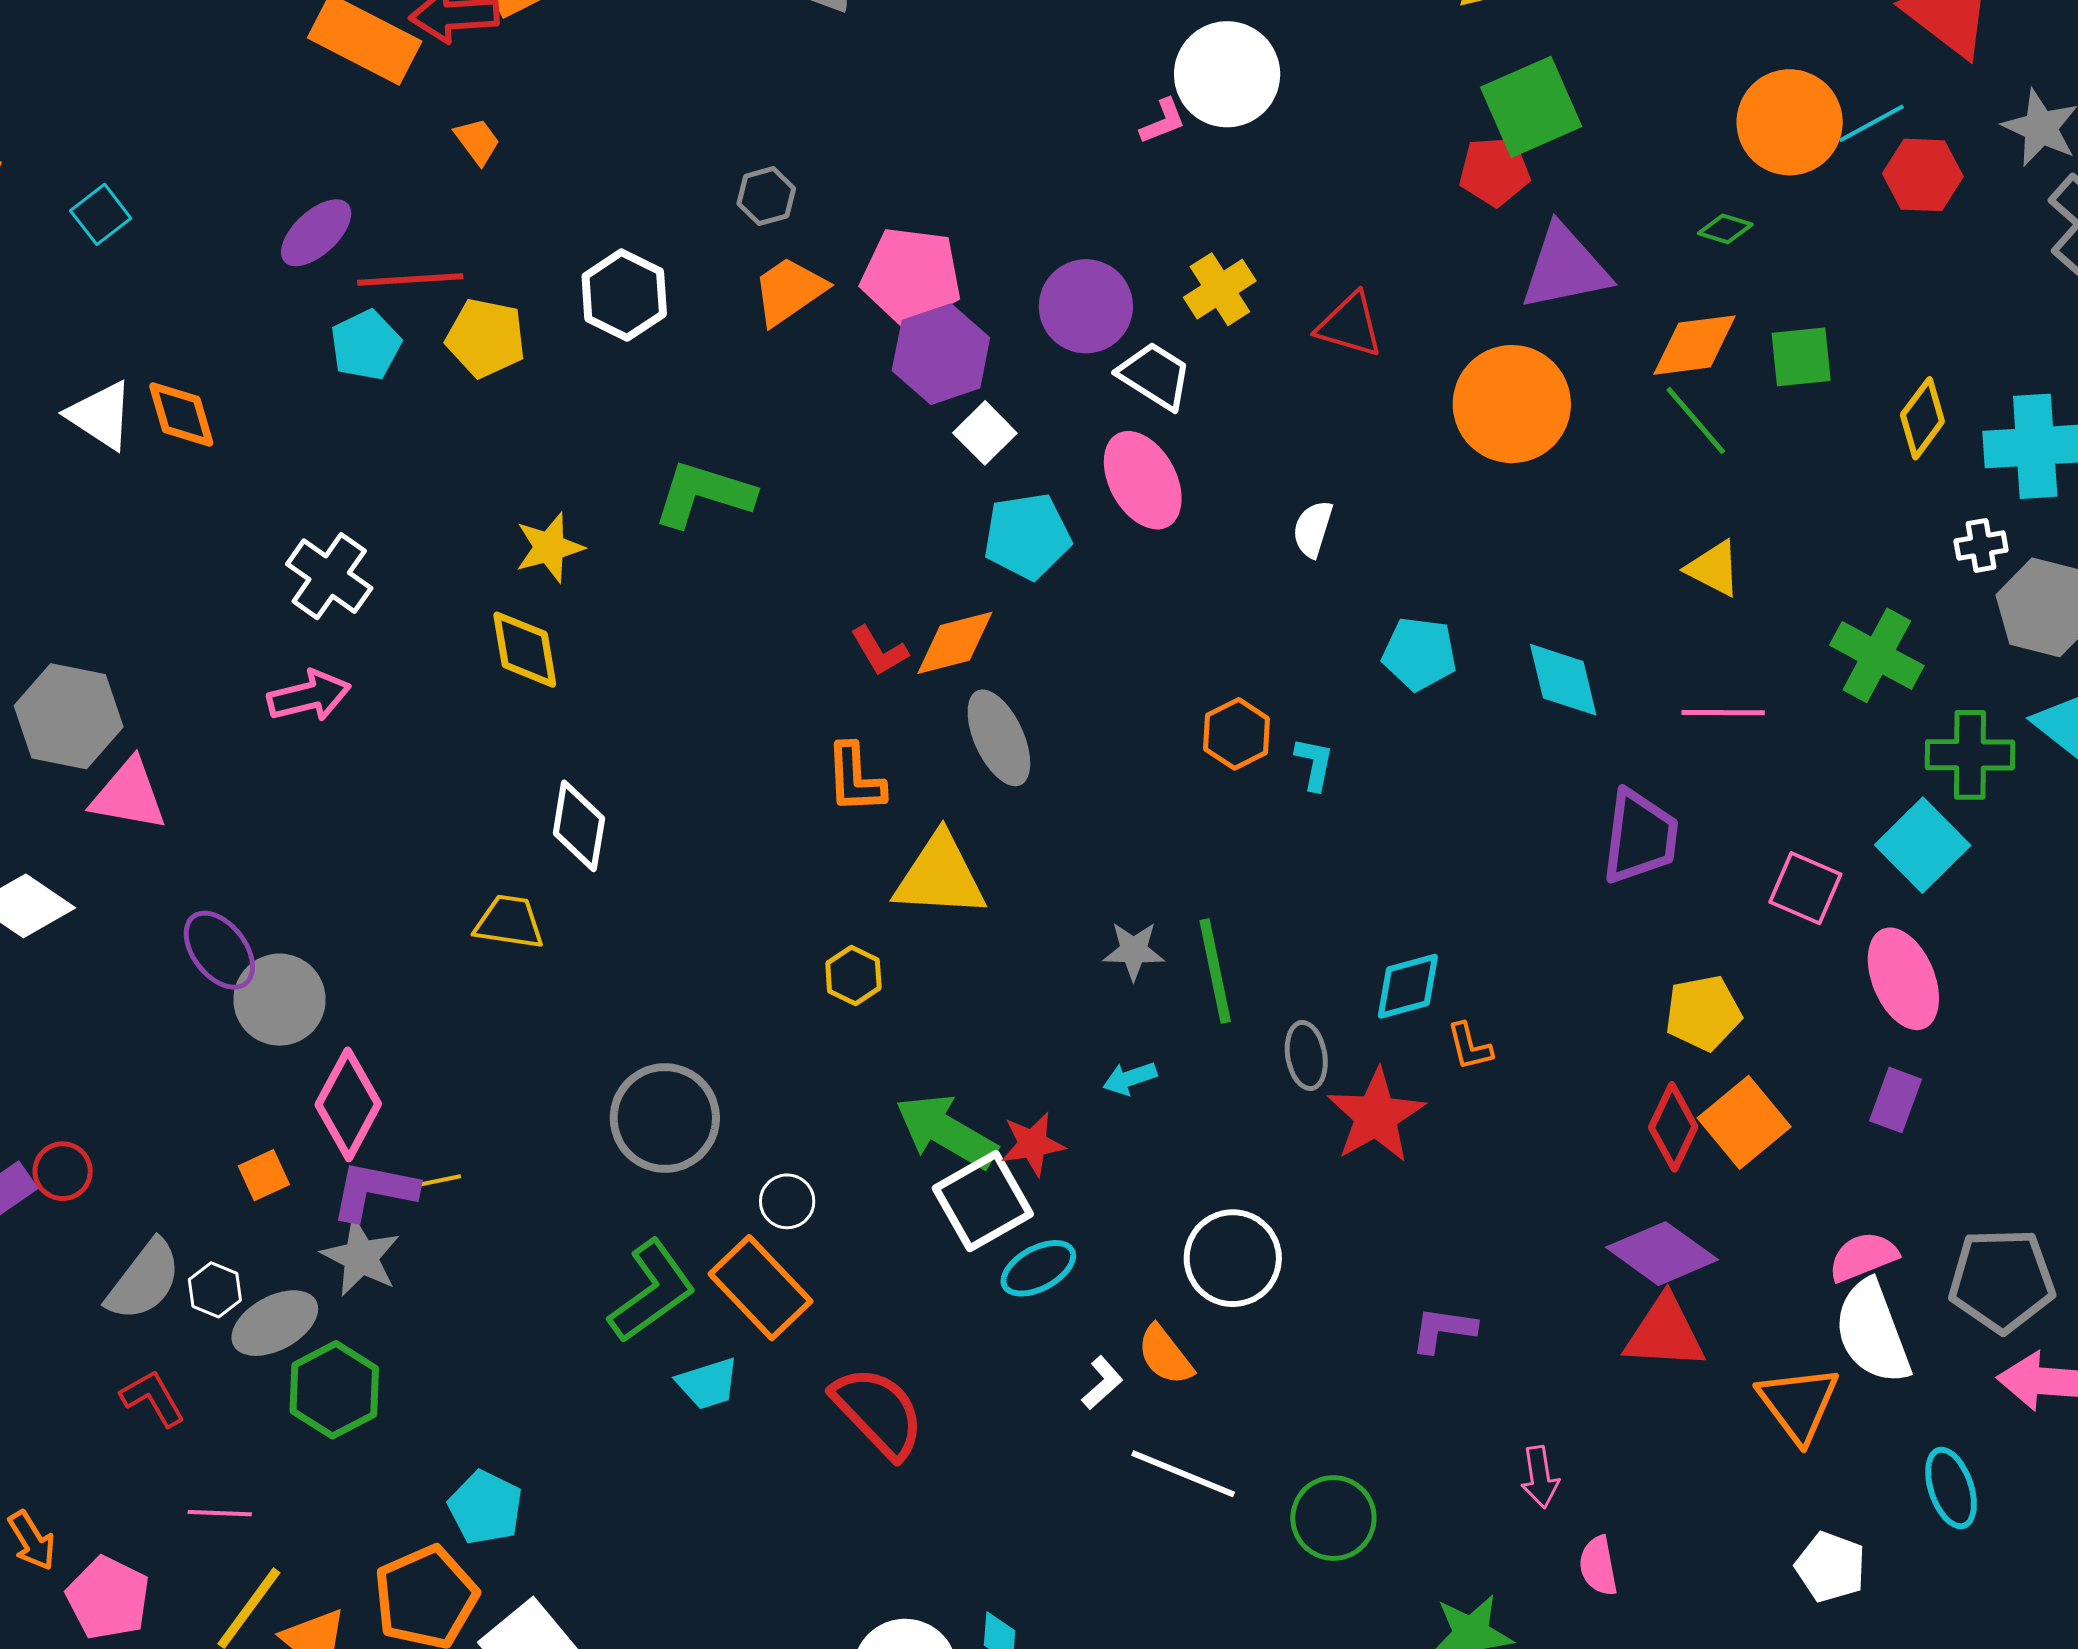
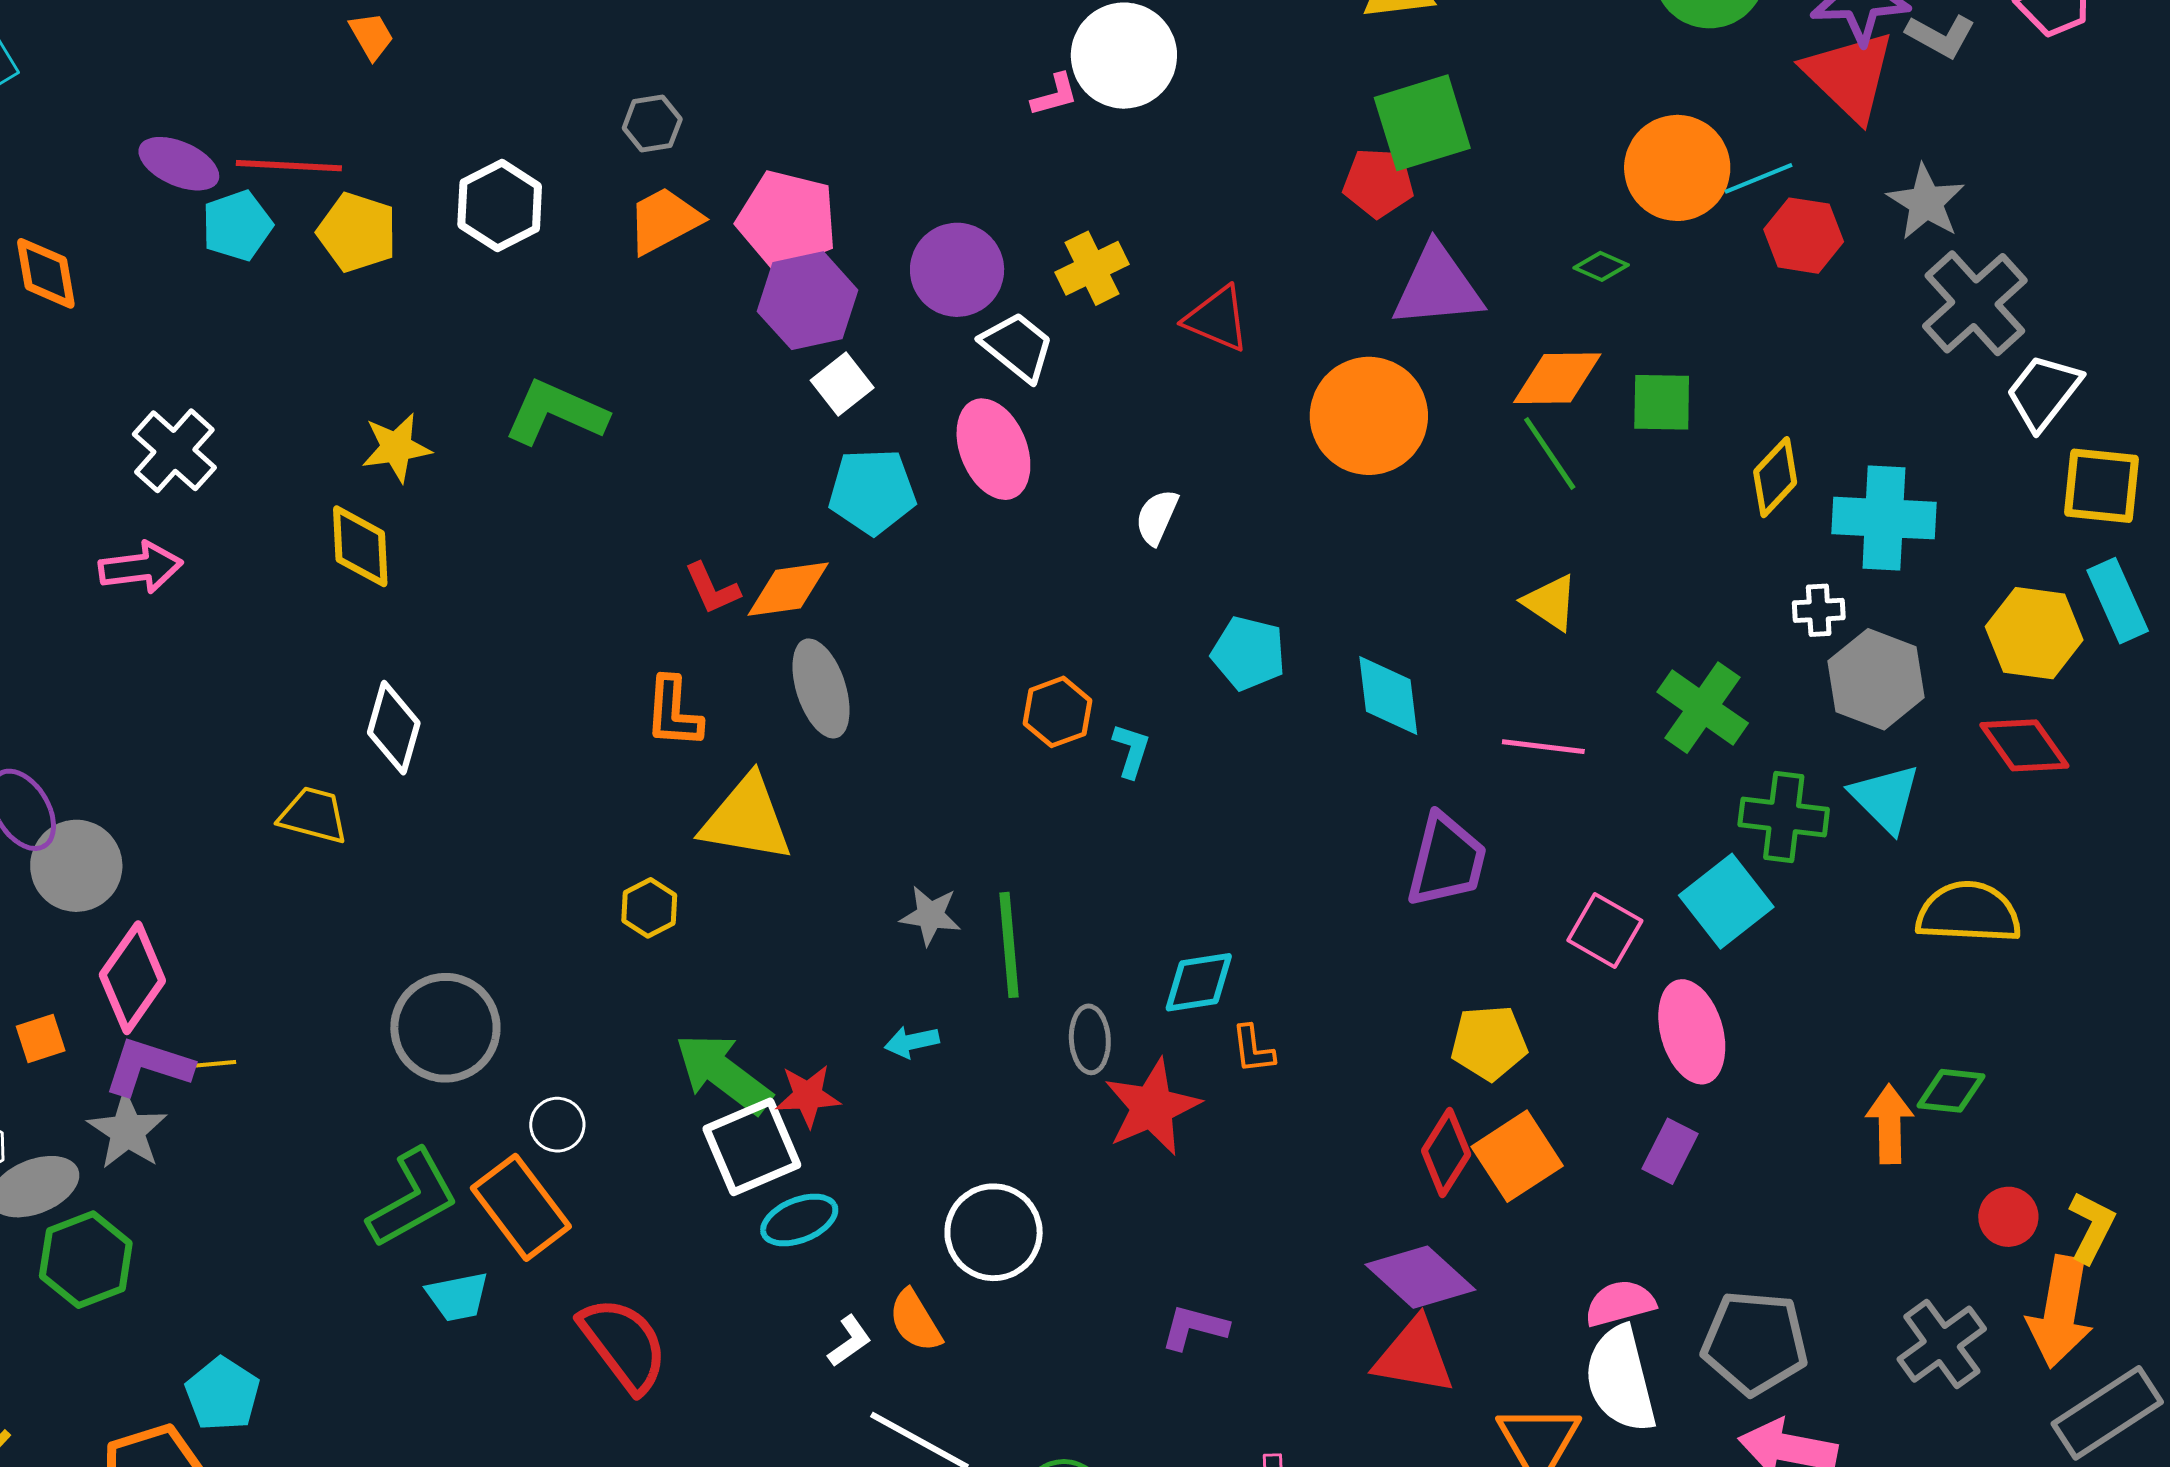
purple ellipse: (316, 233) -> (179, 164), moved, turned 60

